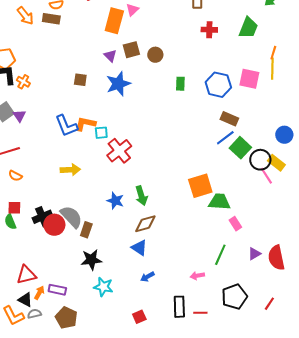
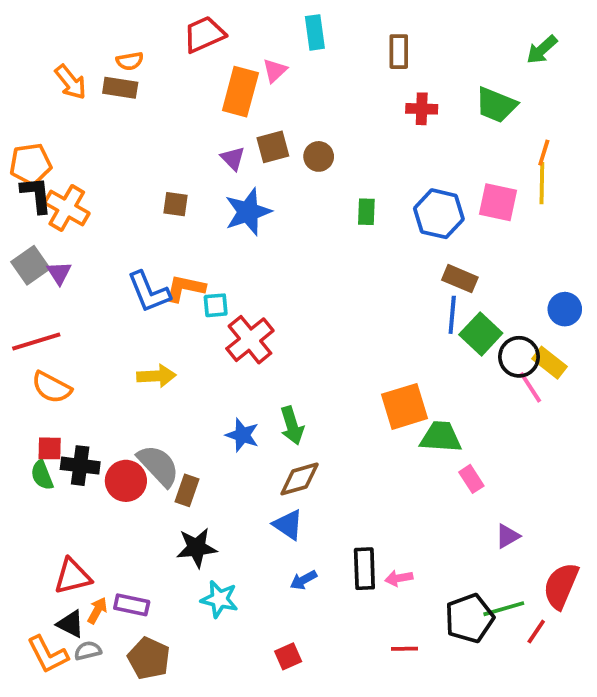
green trapezoid: (248, 28) -> (496, 105), turned 90
orange cross: (23, 82) -> (67, 208), size x1.6
blue line: (225, 138) -> (452, 315), turned -48
orange semicircle: (15, 176) -> (52, 387), size x1.5
black cross: (42, 217) -> (80, 466), moved, turned 30
green line: (220, 255) -> (504, 609), moved, turned 50
red semicircle: (276, 258) -> (561, 586), moved, turned 35
black rectangle: (179, 307) -> (364, 569), moved

